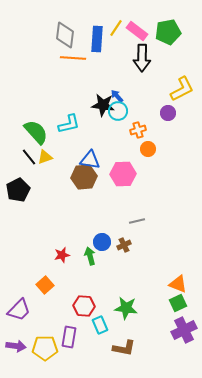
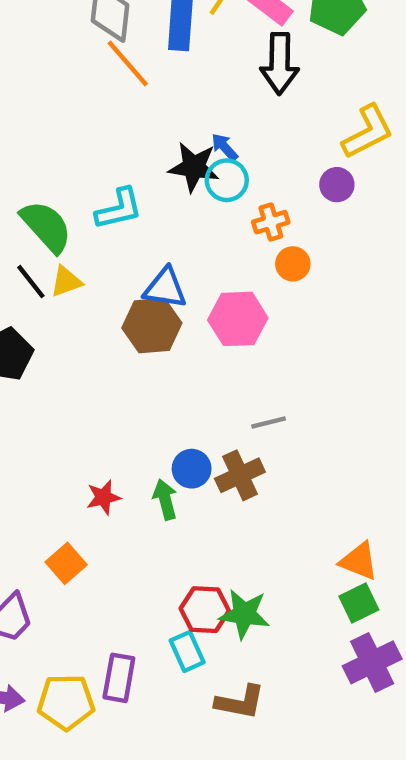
orange line: (73, 58) -> (128, 64), turned 45
brown cross: (124, 245) -> (240, 475), size x1.5
red hexagon: (84, 306) -> (205, 610), moved

